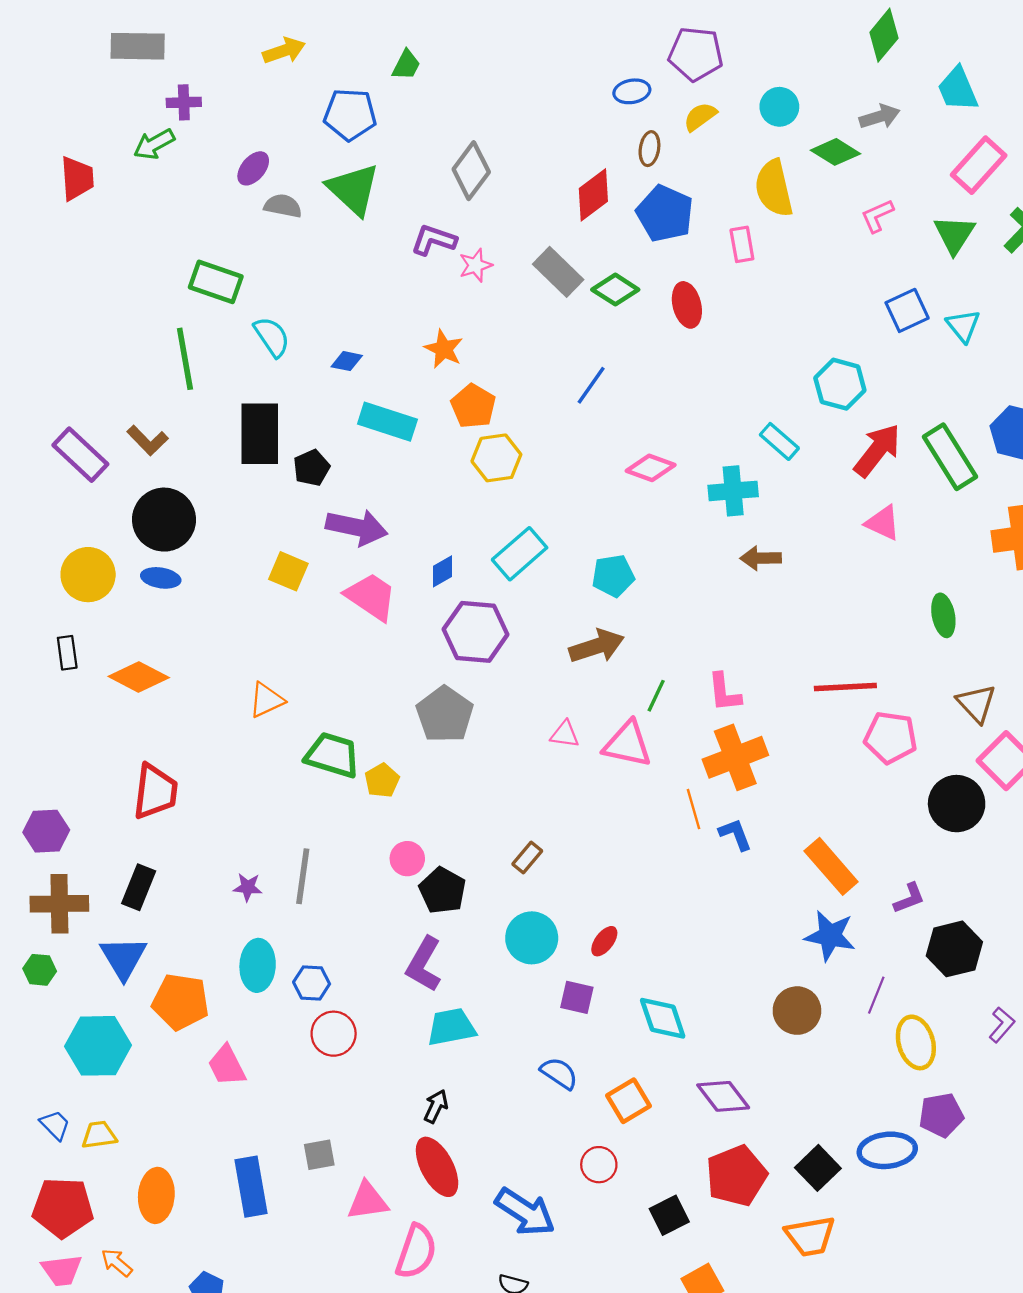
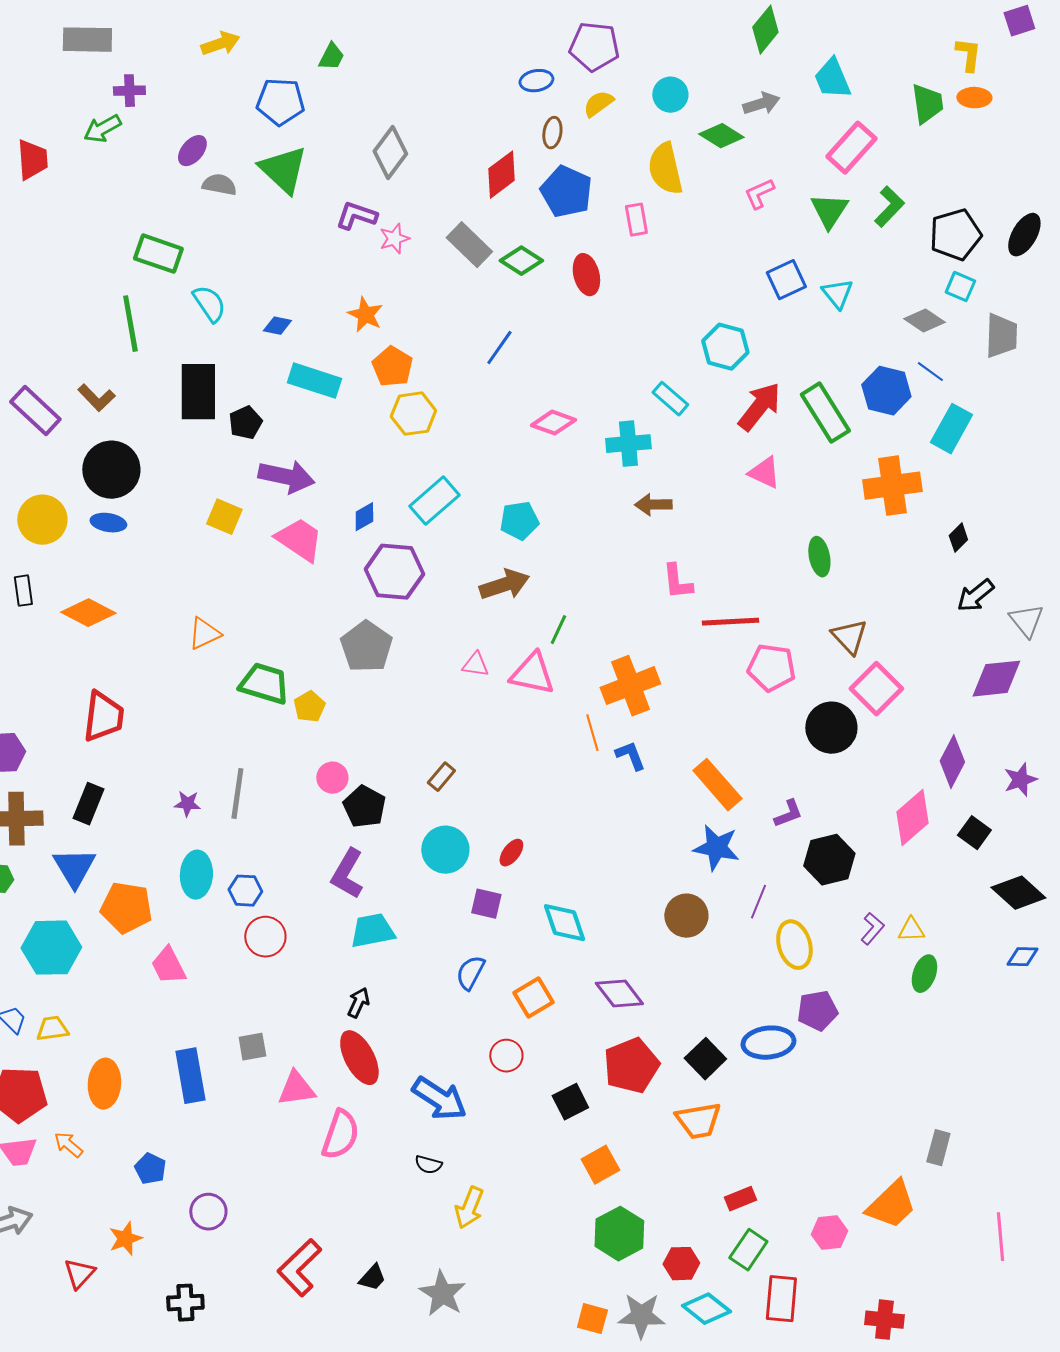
pink L-shape: (724, 692) -> (677, 582), moved
blue semicircle: (559, 1073) -> (470, 973), turned -96

